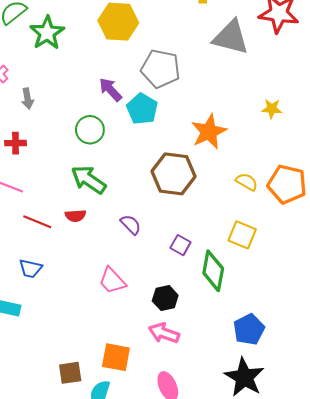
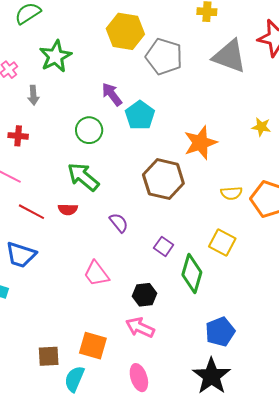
green star: (47, 33) -> (56, 56), moved
gray pentagon: (160, 69) -> (164, 56), moved
yellow semicircle: (247, 182) -> (231, 193), turned 140
blue trapezoid: (31, 268) -> (21, 255), size x1.4

